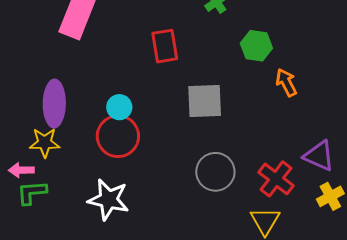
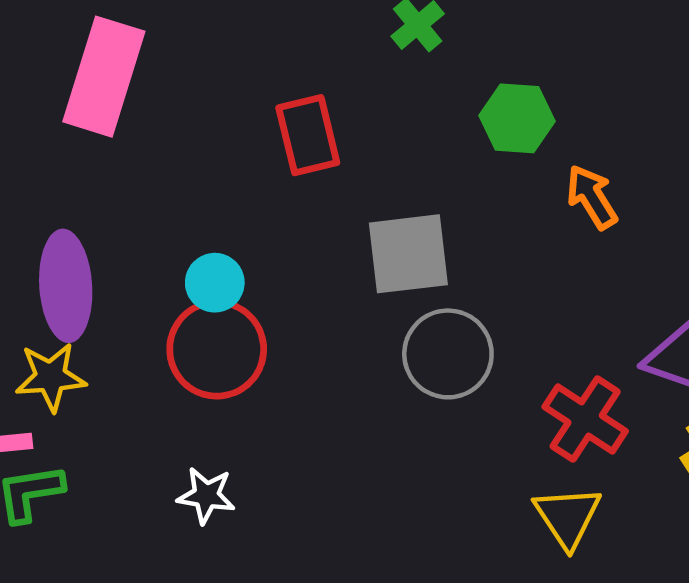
gray circle: (215, 172) -> (448, 354), moved
white star: (108, 200) -> (206, 495), size x0.6

